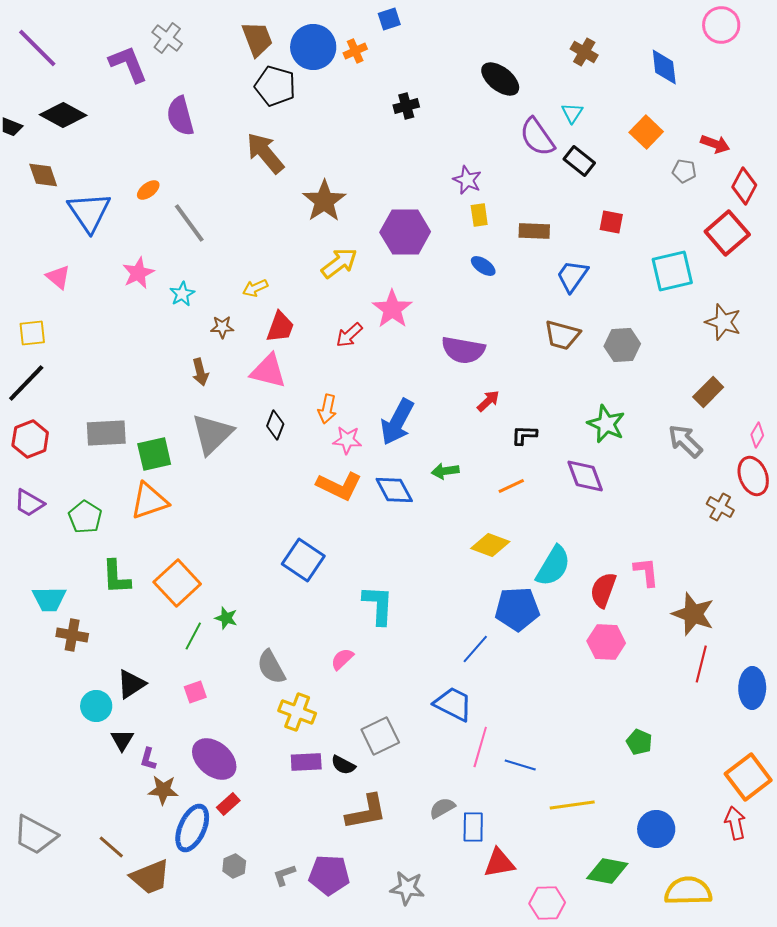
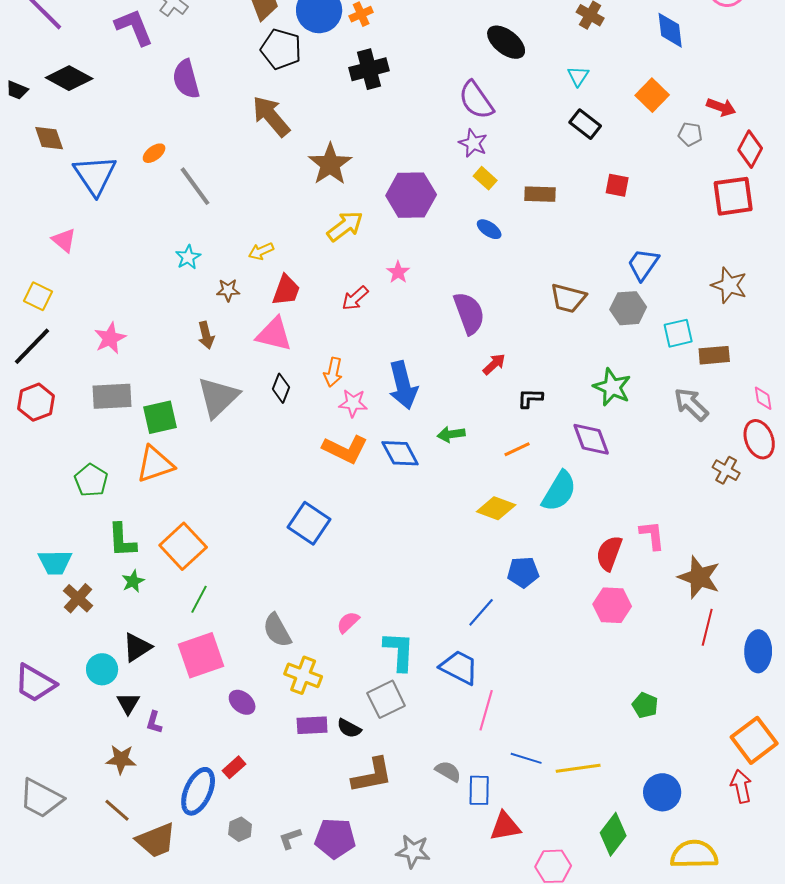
black cross: (406, 106) -> (369, 69), moved, size x1.5
purple semicircle: (537, 137) -> (476, 100), moved
yellow rectangle: (479, 215) -> (485, 178), turned -40
red square: (727, 233) -> (733, 196), turned 33
cyan square: (672, 271) -> (678, 333), moved, size x0.7
pink star: (138, 273) -> (110, 338), moved
blue trapezoid: (572, 276) -> (643, 264), moved
pink star: (392, 309) -> (398, 272), size x0.6
yellow square: (32, 333) -> (38, 296), turned 32
purple semicircle: (463, 350) -> (469, 313), turned -120
brown rectangle: (708, 392) -> (714, 355), turned 40
blue arrow: (397, 422) -> (403, 385), turned -42
pink diamond: (757, 435) -> (763, 398), turned -40
purple trapezoid: (29, 503) -> (35, 683), moved, size x1.4
cyan semicircle: (553, 566) -> (559, 491), moved
cyan L-shape: (378, 605) -> (399, 651), moved
blue pentagon: (517, 609) -> (523, 572), size x0.7
green star: (226, 618) -> (133, 581), moved, turned 30
brown cross: (72, 635) -> (78, 598), turned 32
pink square: (195, 692) -> (201, 655), size x2.0
purple ellipse: (214, 759) -> (242, 702), moved, size x0.6
blue line: (520, 765) -> (526, 758), moved
brown star: (163, 790) -> (121, 759), moved
gray semicircle: (442, 808) -> (448, 771), turned 60
green diamond: (607, 871) -> (613, 834), turned -63

